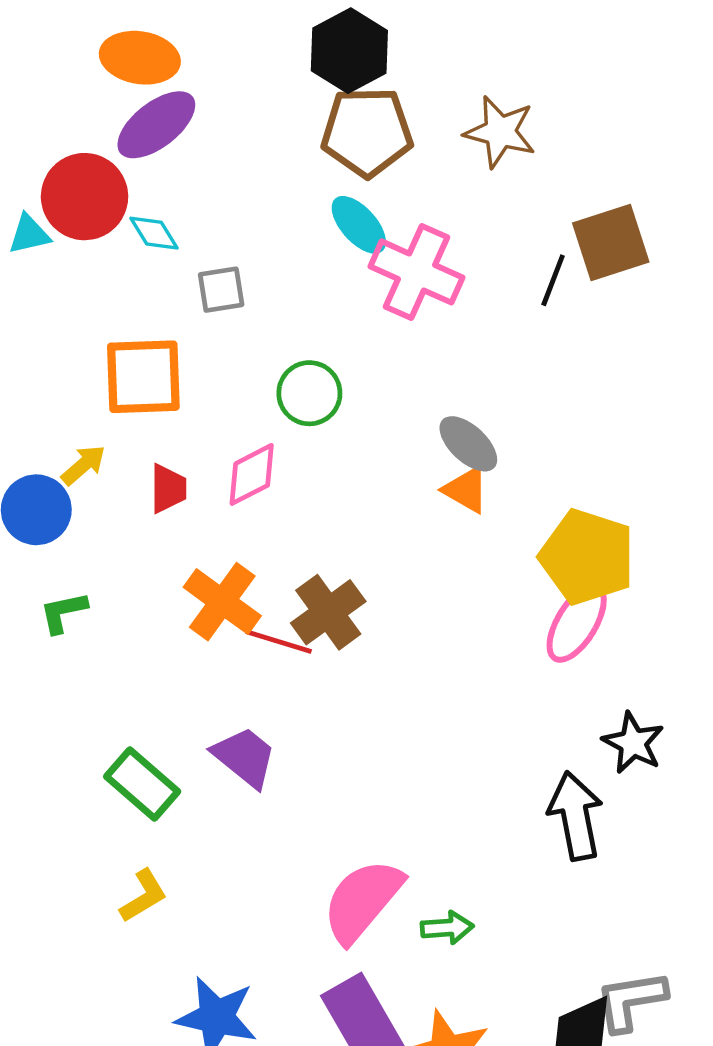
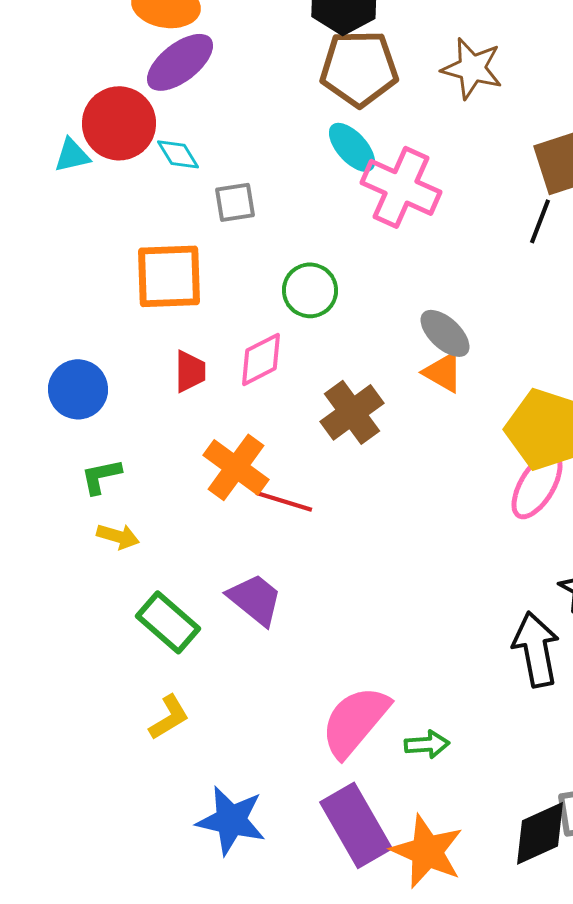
black line: (553, 280) -> (540, 221), moved
yellow arrow: (83, 465) -> (118, 536), moved, turned 57
brown cross: (328, 612) -> (352, 412), moved

